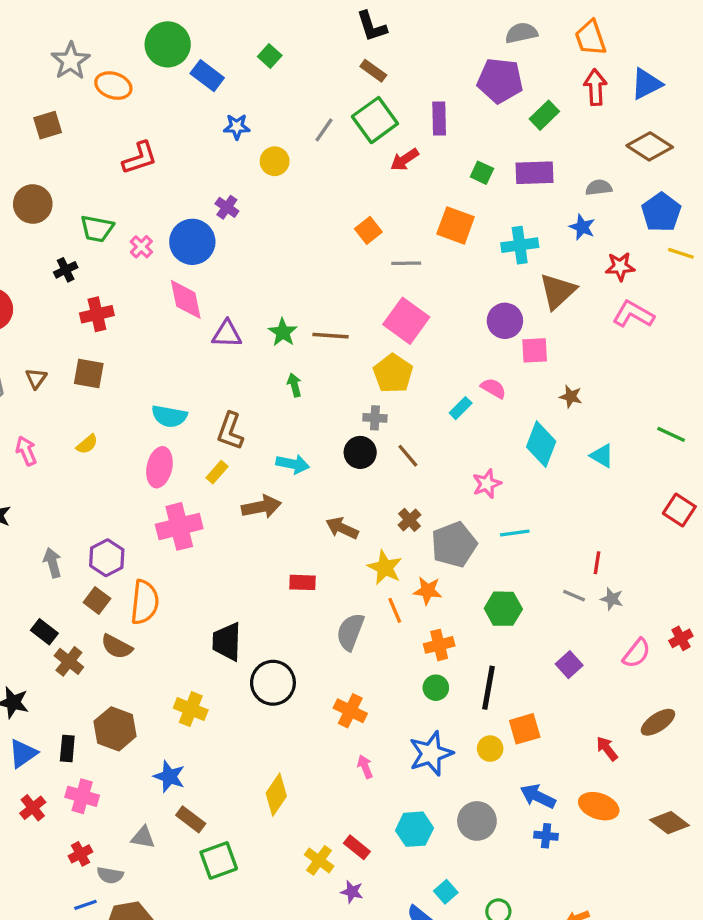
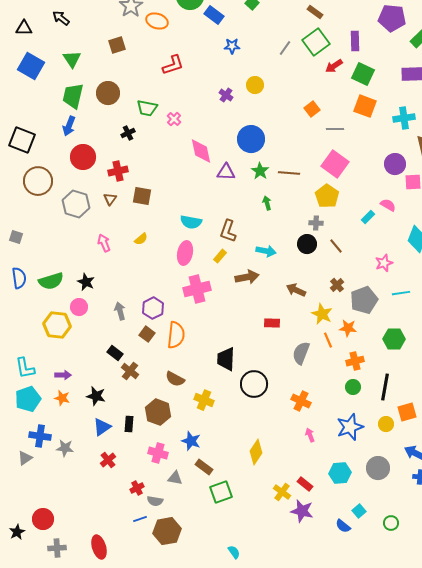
yellow circle: (275, 161) -> (255, 85), moved
green square: (482, 173) -> (363, 74), moved, size x1.6
blue circle: (192, 242) -> (251, 139), moved
red cross: (97, 314) -> (118, 171), moved
brown semicircle: (117, 647) -> (175, 379), moved
pink cross: (82, 796) -> (158, 453), moved
purple star: (352, 892) -> (302, 511), size x1.6

